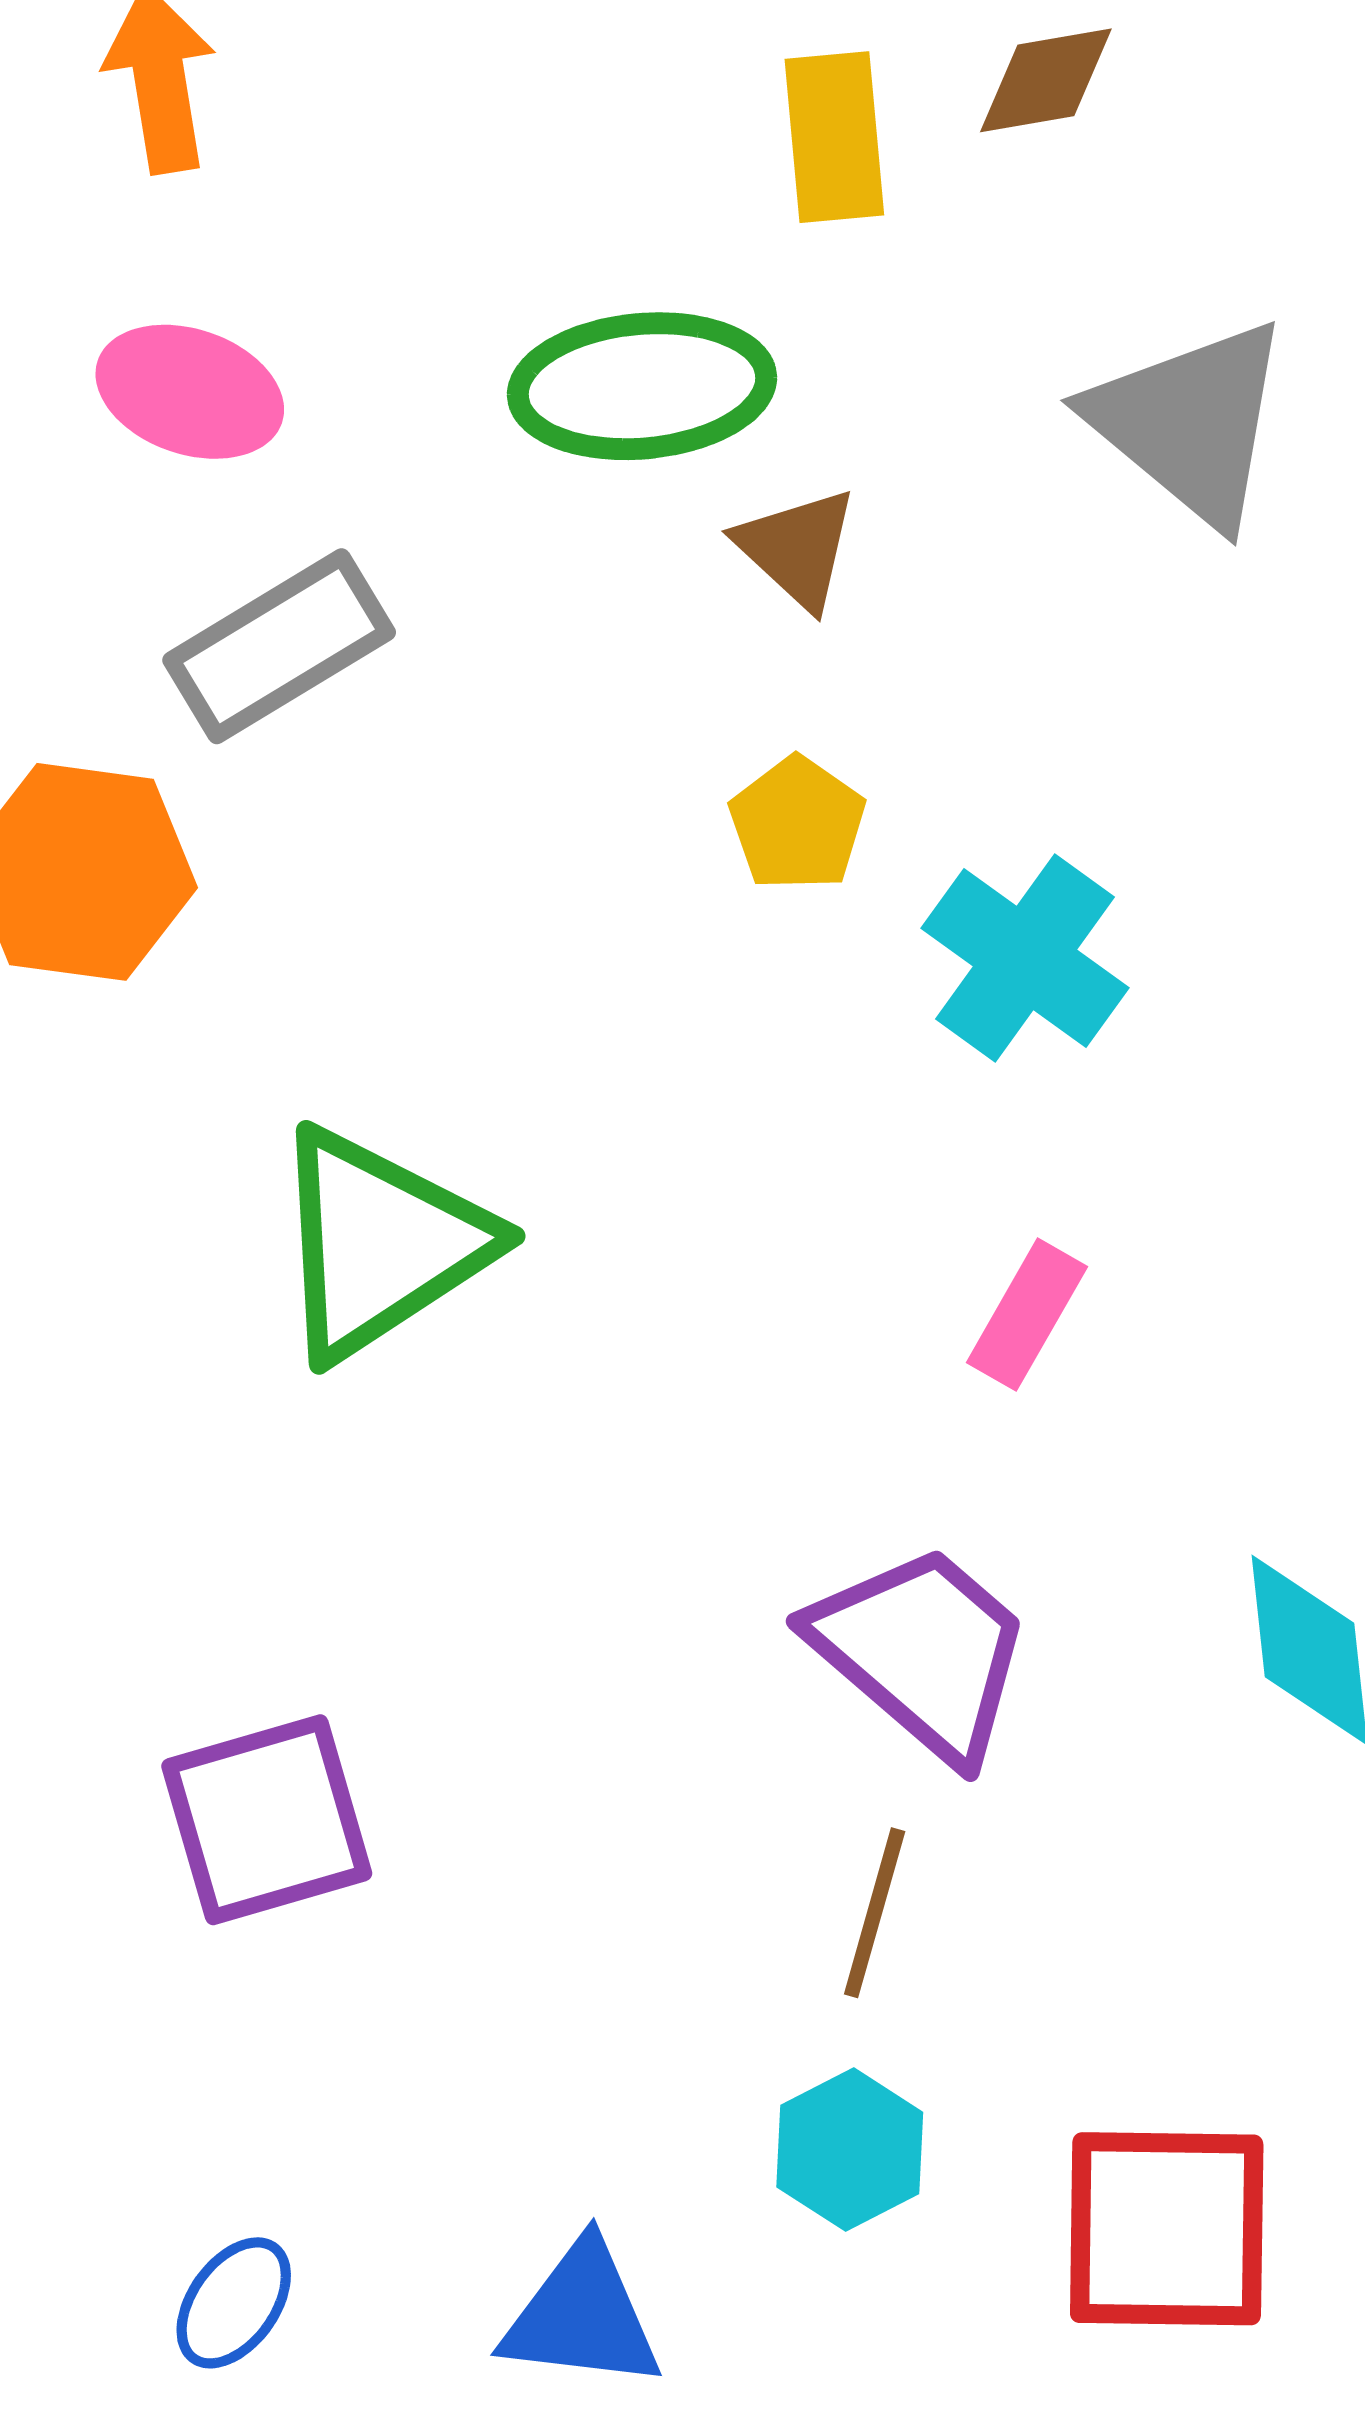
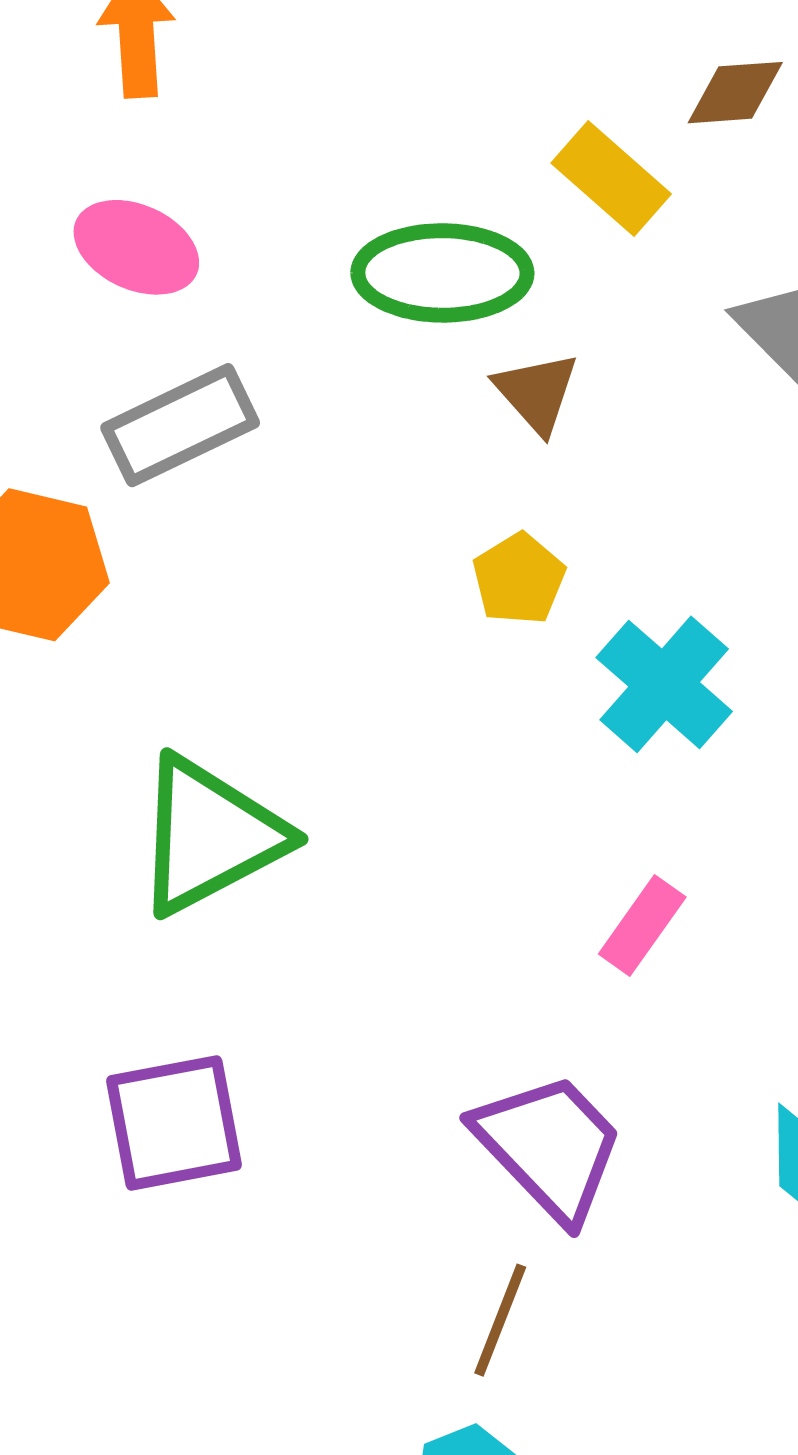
yellow rectangle: (834, 137) -> (611, 179), moved, turned -49
purple square: (267, 1820) -> (174, 1123), moved

